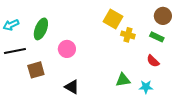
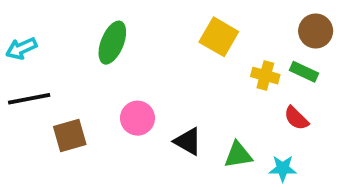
green ellipse: (41, 29) -> (112, 43), moved
yellow cross: (128, 35) -> (265, 76), moved
pink circle: (67, 49) -> (137, 118), moved
black triangle: (72, 87) -> (188, 141), moved

